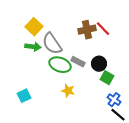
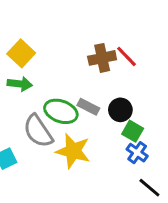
gray semicircle: (52, 44) -> (38, 131), moved
yellow star: (68, 91) -> (73, 151), size x1.6
blue cross: (114, 100) -> (137, 153), moved

